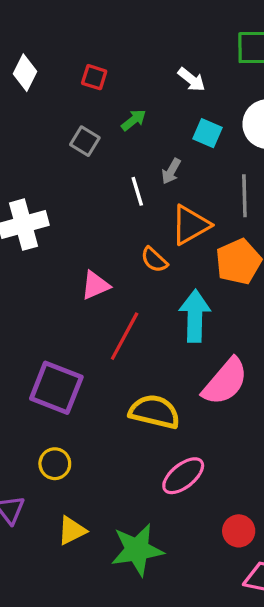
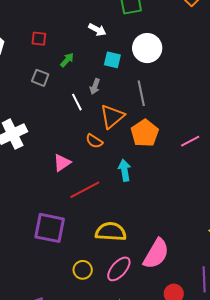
cyan arrow: (195, 316) -> (125, 170), size x0.7
red line: (125, 336) -> (85, 190), turned 44
pink semicircle: (225, 382) -> (156, 254), moved
yellow circle: (55, 464) -> (83, 270), moved
pink ellipse: (183, 476) -> (119, 269), moved

